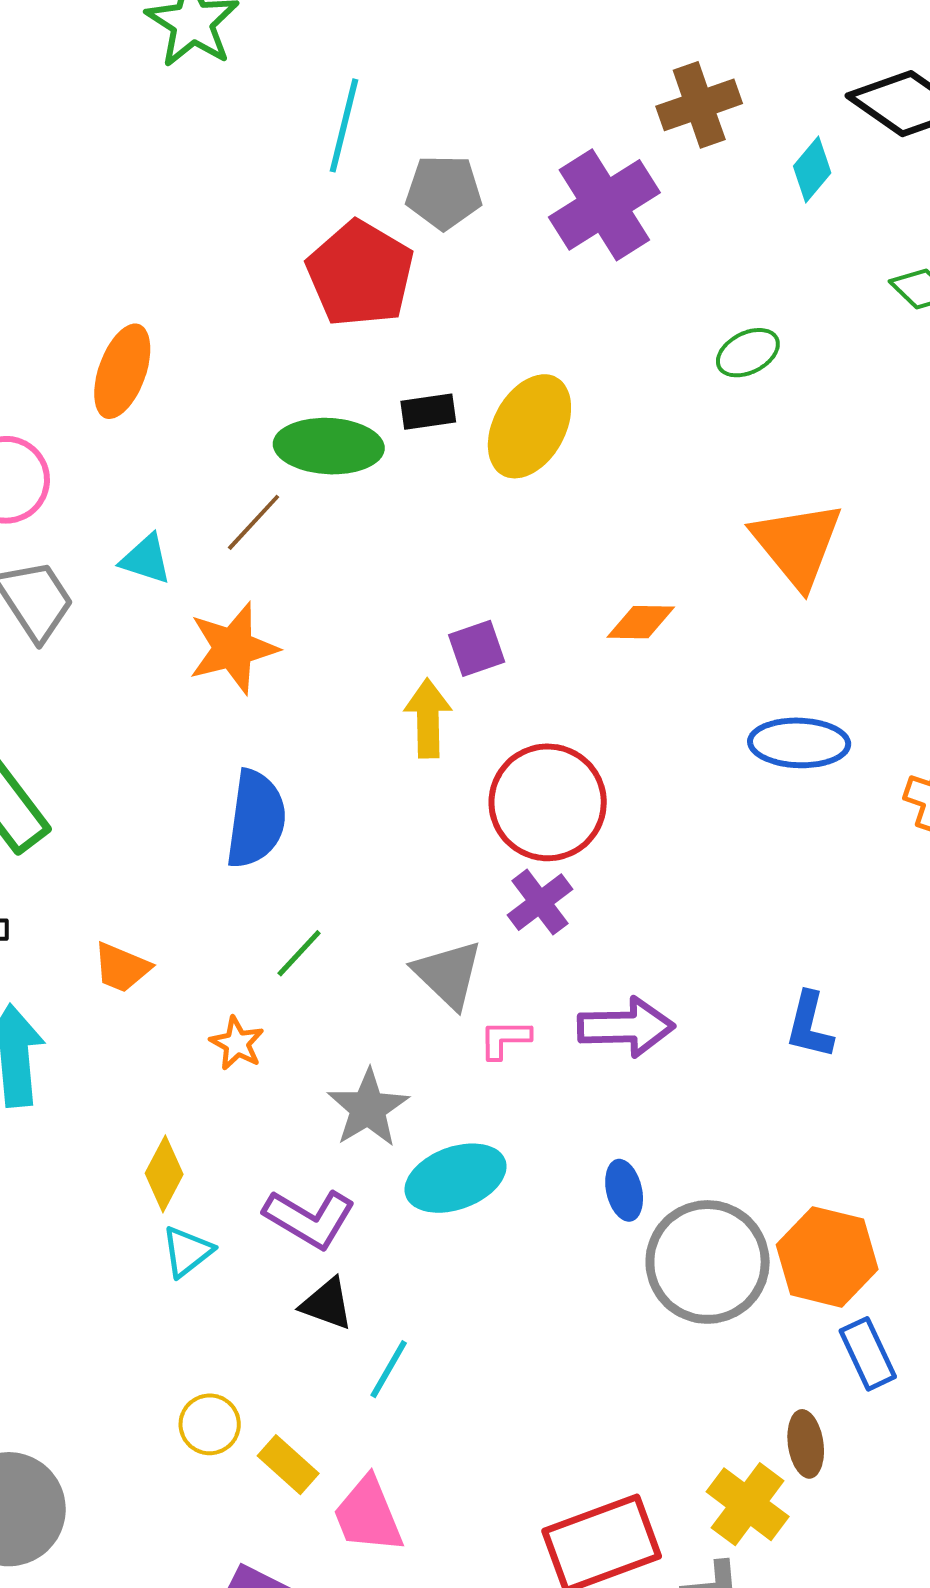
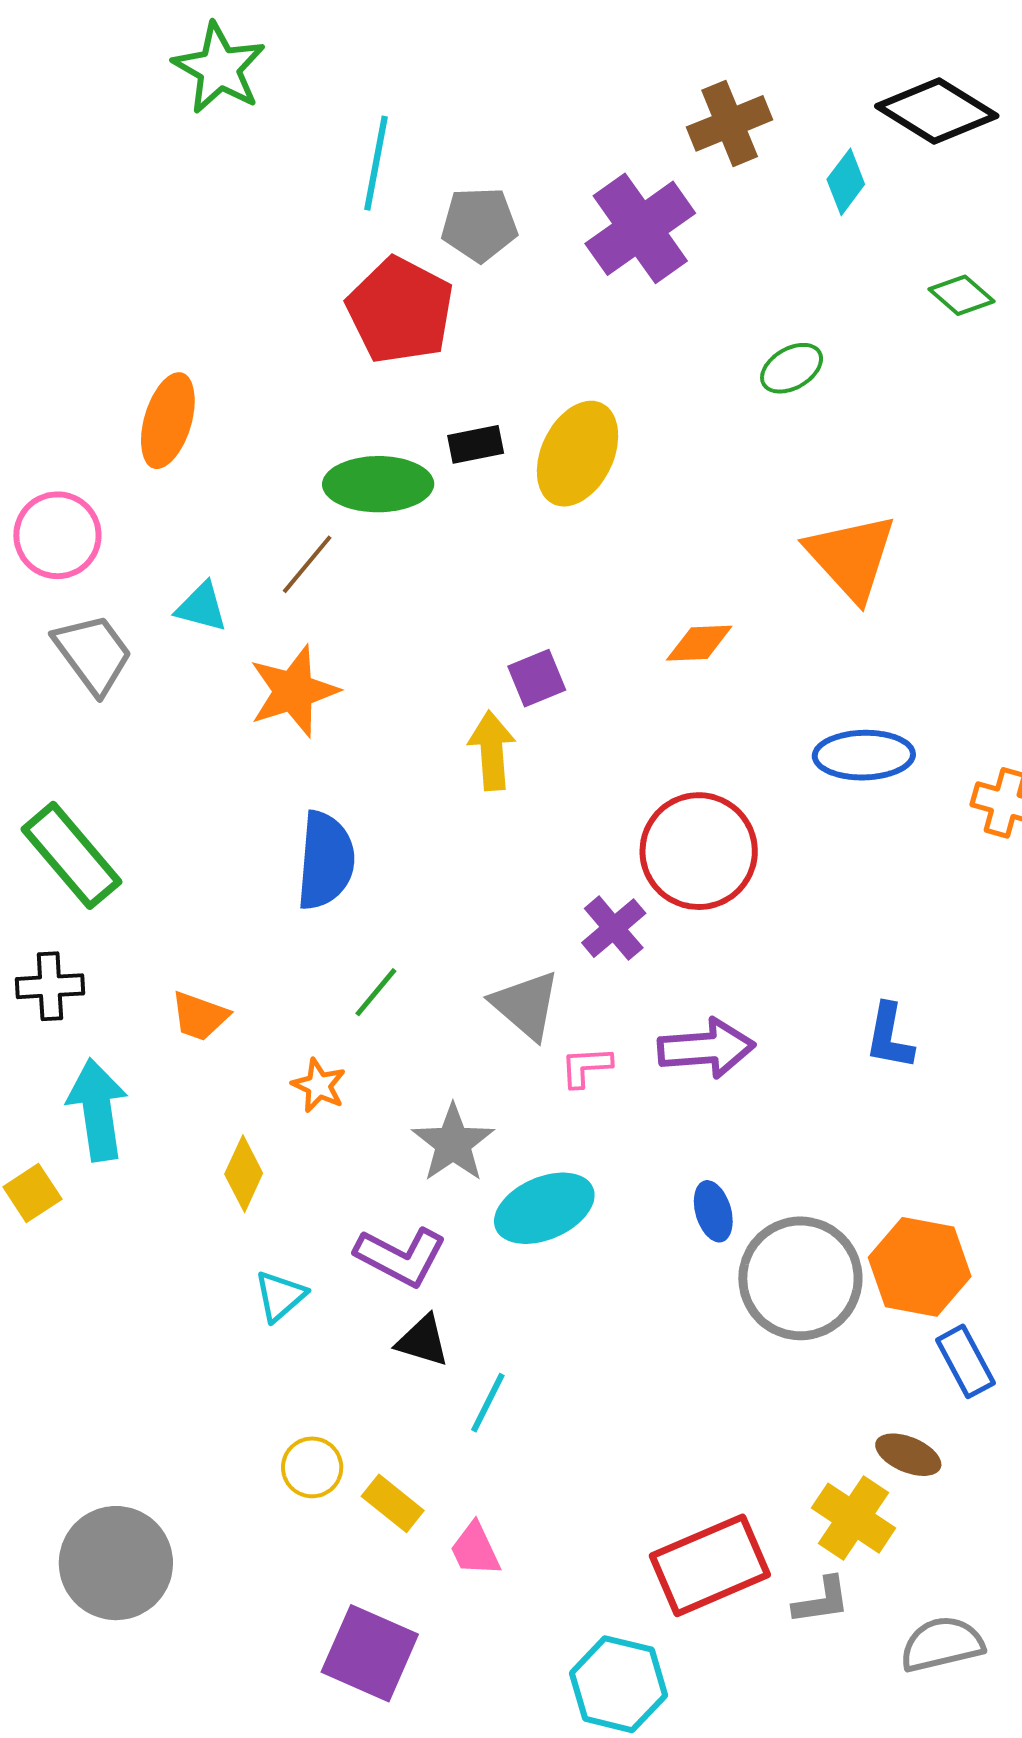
red circle: (548, 802) -> (699, 851), moved
yellow diamond: (164, 1174) -> (244, 1174), moved
brown ellipse: (806, 1444) -> (908, 1455), turned -56
pink trapezoid: (368, 1515) -> (475, 1549), size x0.7

